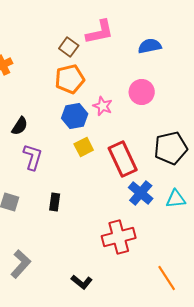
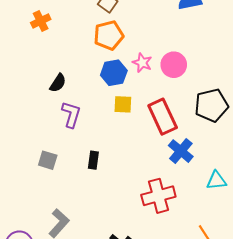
pink circle: (142, 92) -> (174, 65), moved
yellow square: (84, 147) -> (123, 104), turned 30
cyan triangle: (176, 199) -> (216, 181), moved

